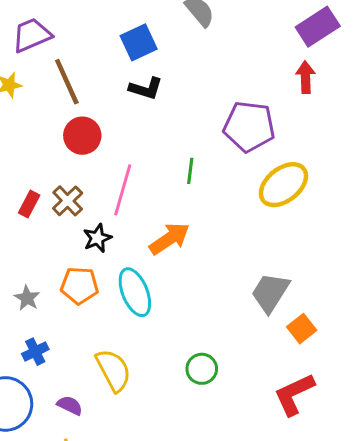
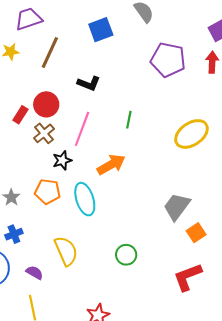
brown line: (67, 82) -> (50, 52), turned 44
black L-shape: (146, 88) -> (89, 83), moved
purple pentagon: (249, 126) -> (168, 60), moved
red circle: (82, 136) -> (46, 104), moved
red rectangle: (29, 204) -> (20, 115), moved

